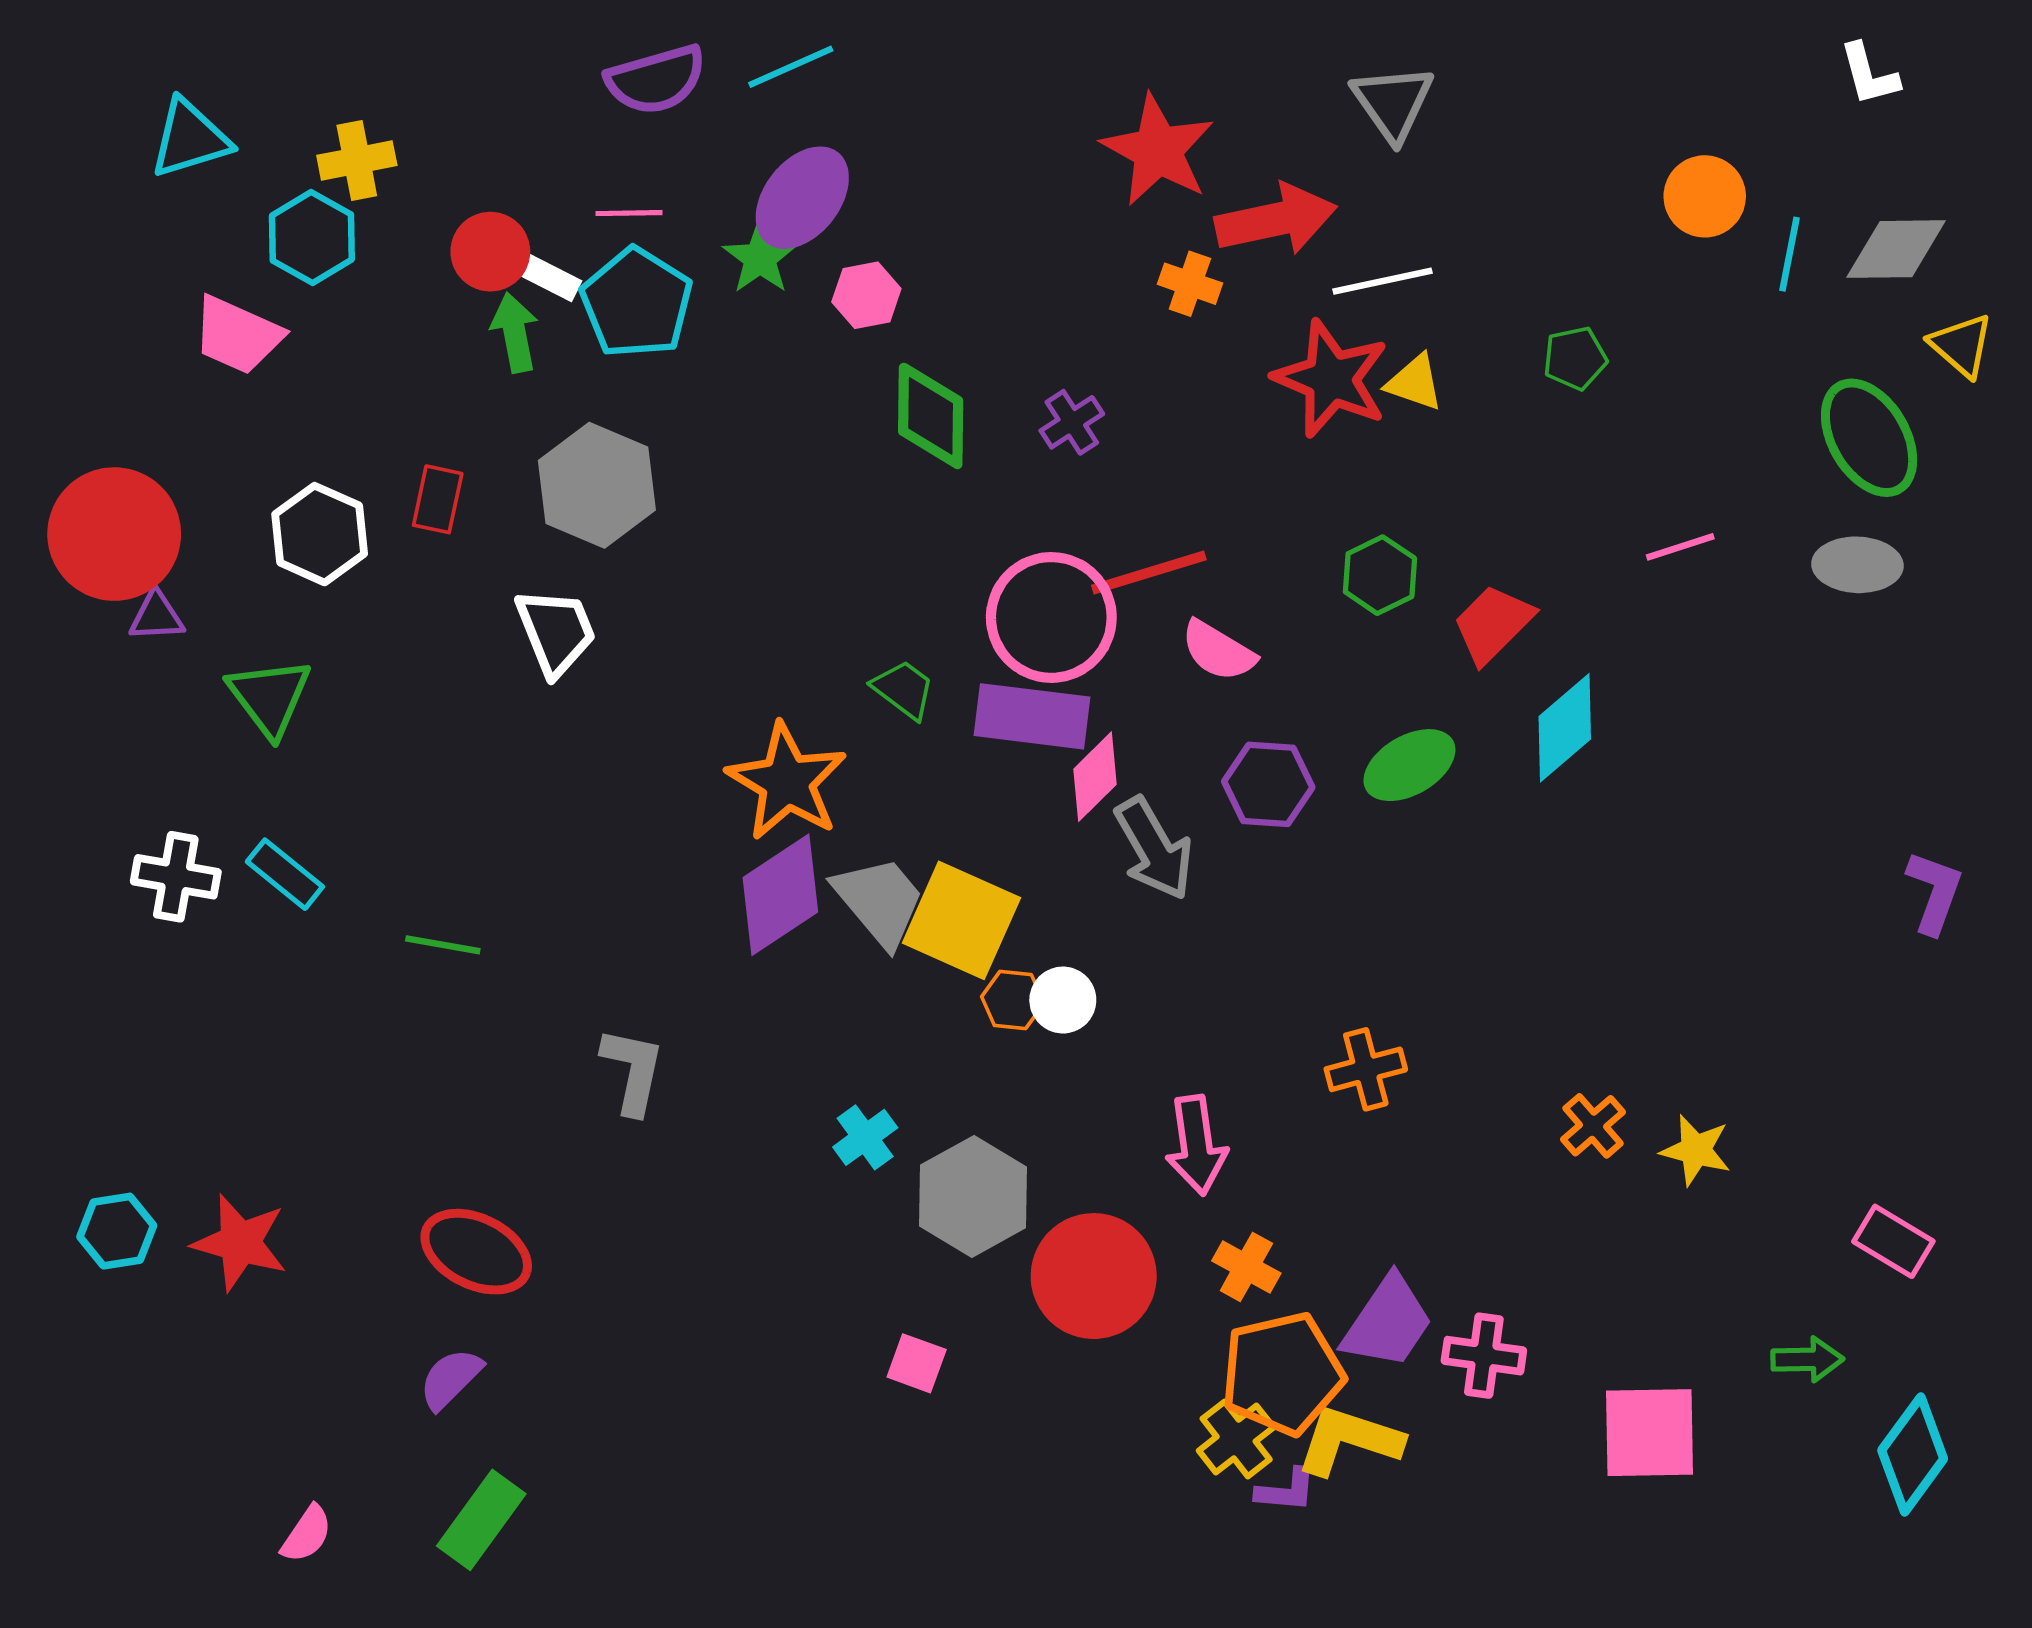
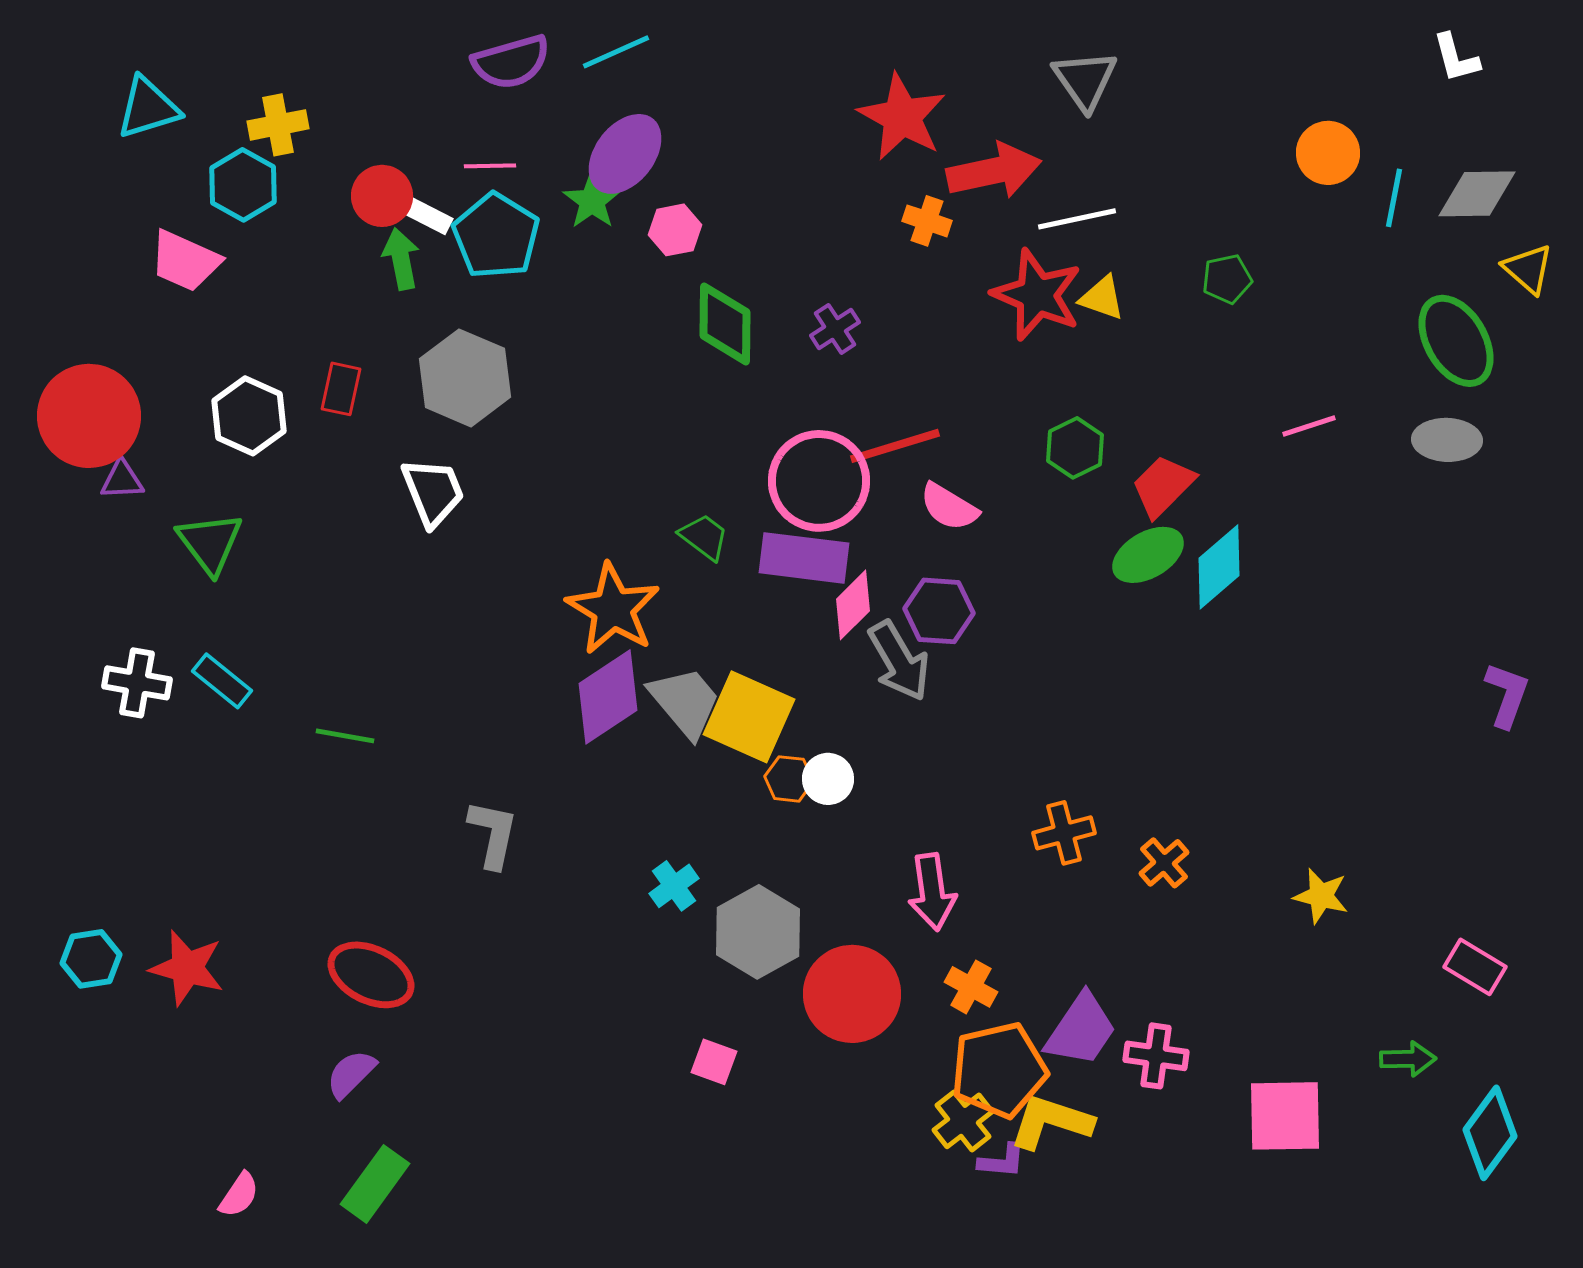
green ellipse: (1409, 765) -> (1148, 555), moved
purple hexagon: (1268, 784) -> (939, 611), moved
orange cross: (1593, 1126) -> (1164, 863), moved

